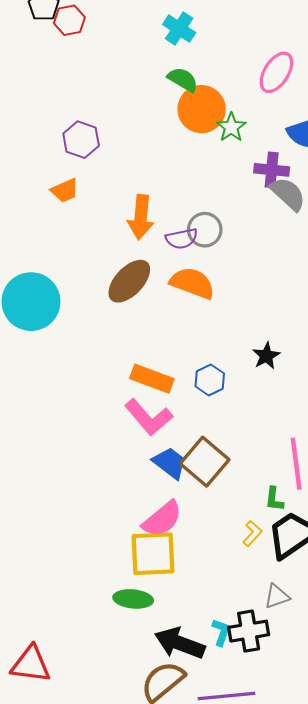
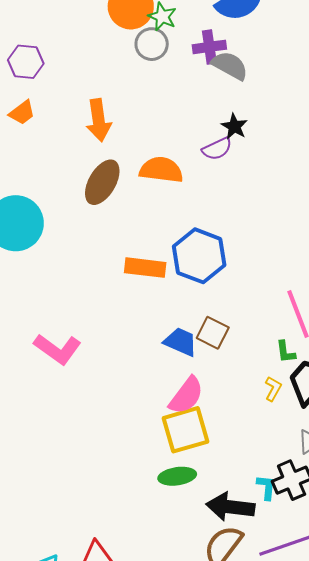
gray circle: (205, 230) -> (152, 44), moved
purple semicircle: (182, 239) -> (217, 149), moved
black star: (266, 356) -> (234, 126), moved
blue hexagon: (210, 380) -> (199, 256), size x1.8
pink L-shape: (149, 417) -> (58, 349), moved
brown square: (205, 462) -> (213, 333), size x0.7

